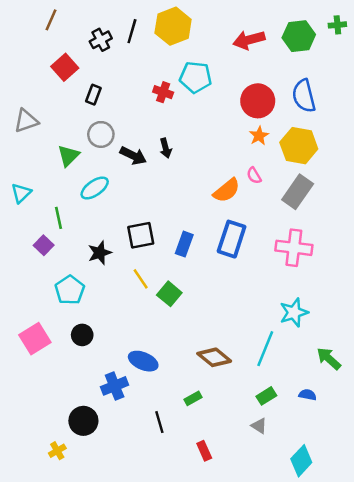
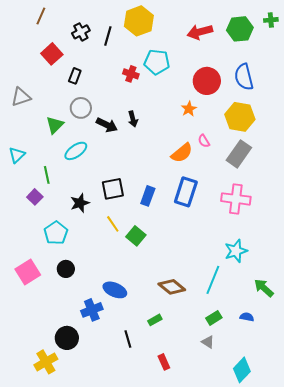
black line: (132, 31) -> (108, 36), moved
orange star: (259, 136) -> (189, 109), moved
yellow cross: (57, 451) -> (46, 362), size x1.6

